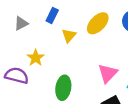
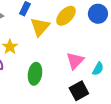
yellow triangle: (69, 36) -> (40, 27), size x1.5

